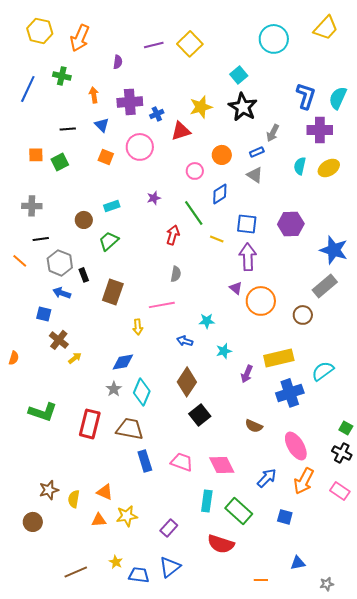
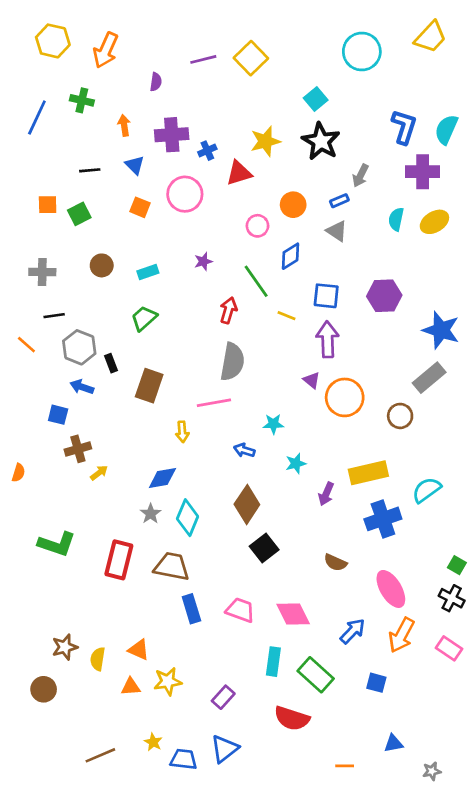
brown circle: (84, 220) -> (102, 265), moved
gray semicircle: (176, 274) -> (232, 362), size x1.8
brown cross: (59, 340) -> (78, 449), turned 36

